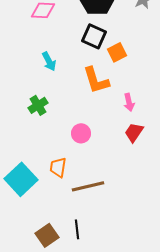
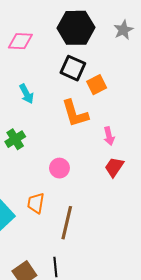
brown line: (88, 186) -> (67, 223), turned -64

